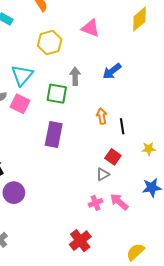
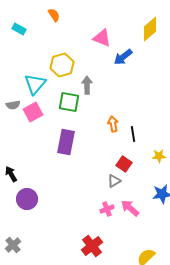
yellow hexagon: (50, 43) -> (62, 65), moved
blue arrow: (112, 71) -> (123, 57), moved
pink square: (20, 104) -> (33, 112), turned 36

